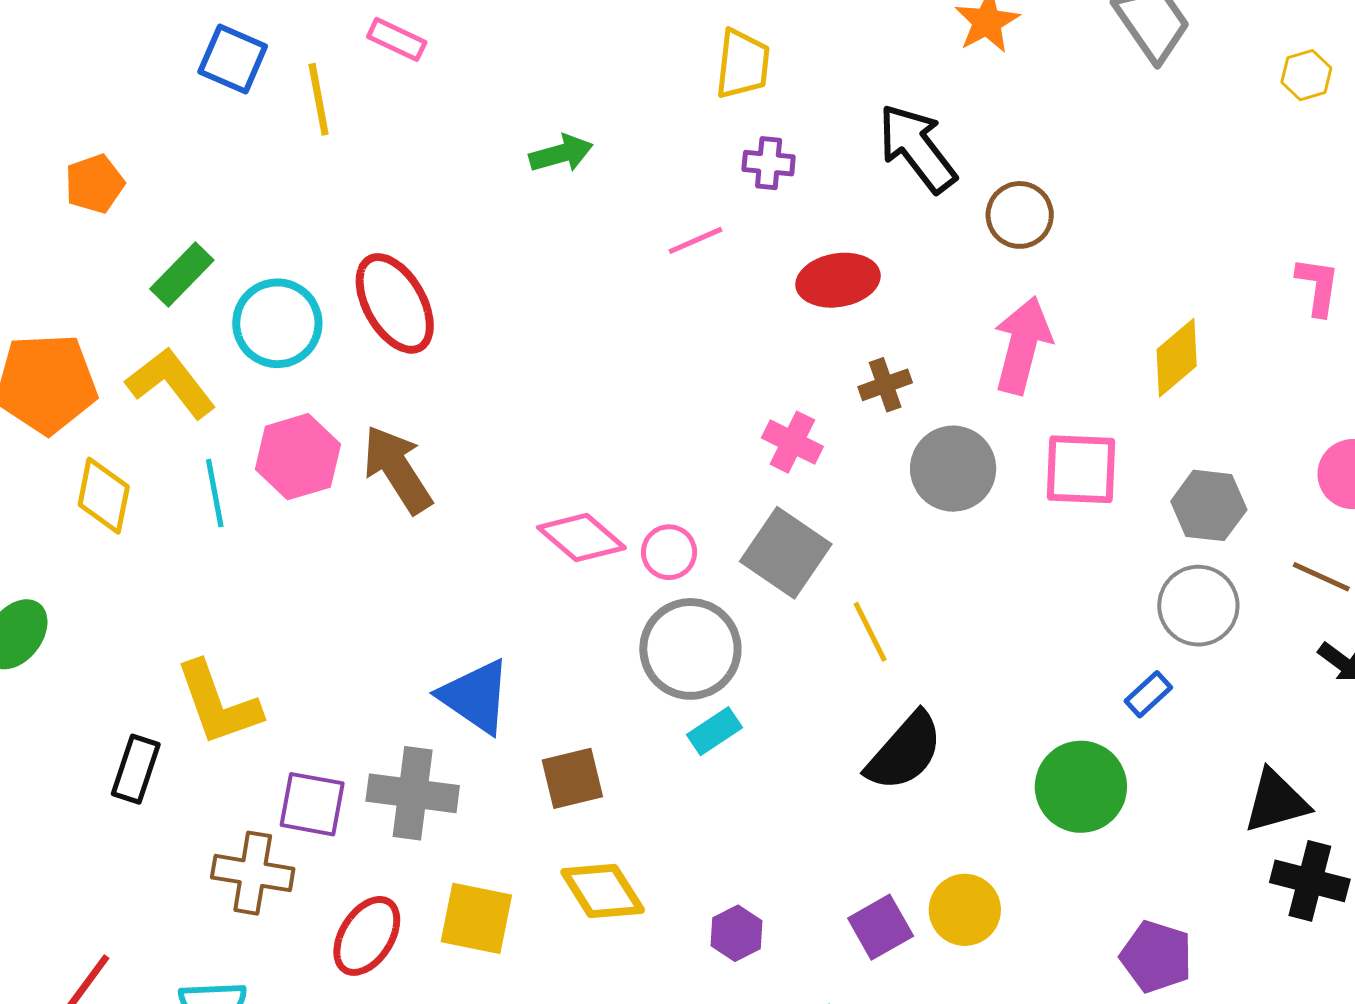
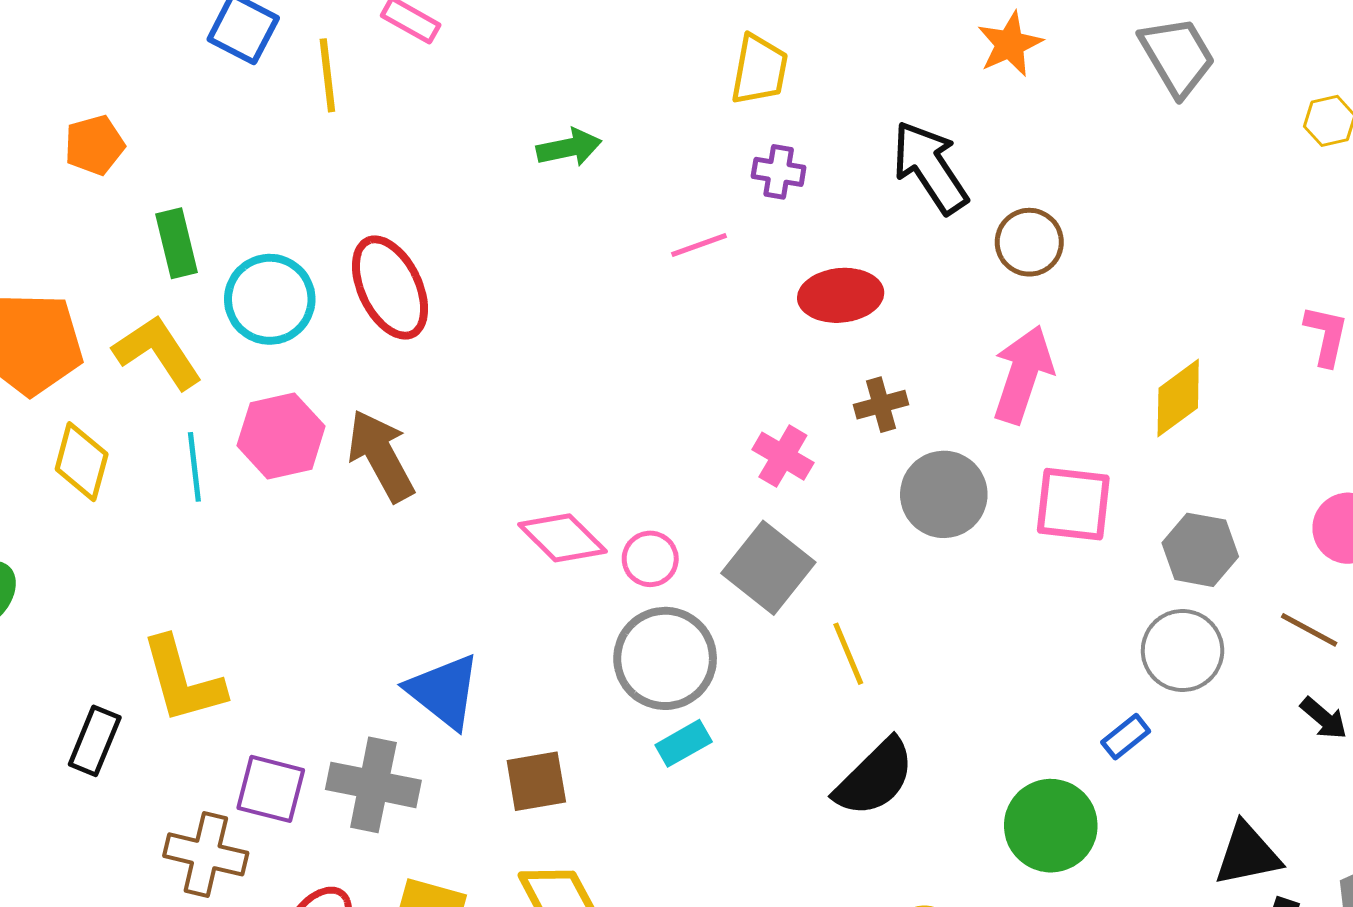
green rectangle: (182, 275) -> (176, 243), turned -62

